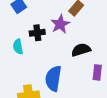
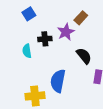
black semicircle: (81, 50) -> (84, 56), turned 66

